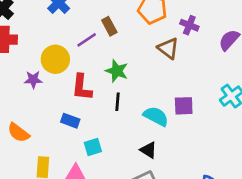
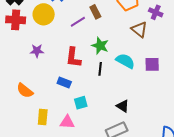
yellow circle: (55, 59) -> (44, 14), moved
purple square: (184, 106) -> (152, 64), moved
cyan semicircle: (156, 116) -> (125, 61), moved

